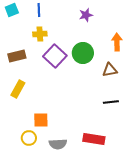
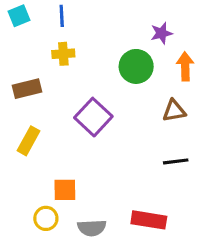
purple star: (86, 15) -> (161, 33), moved
green circle: (83, 53) -> (136, 66), moved
purple square: (55, 56) -> (93, 117), moved

